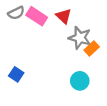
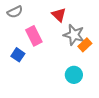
pink rectangle: (37, 16) -> (34, 36), moved, turned 30
blue square: (16, 74) -> (18, 55), moved

